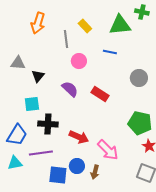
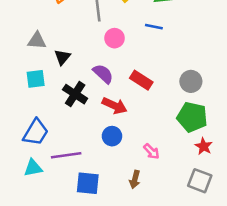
gray circle: (139, 78) -> (191, 81), moved
cyan square: (32, 104) -> (36, 79), moved
black cross: (48, 124) -> (75, 94), moved, turned 30
red arrow: (79, 137) -> (115, 106), moved
pink arrow: (108, 150) -> (151, 151), size x0.6
blue circle: (77, 166) -> (112, 136), moved

